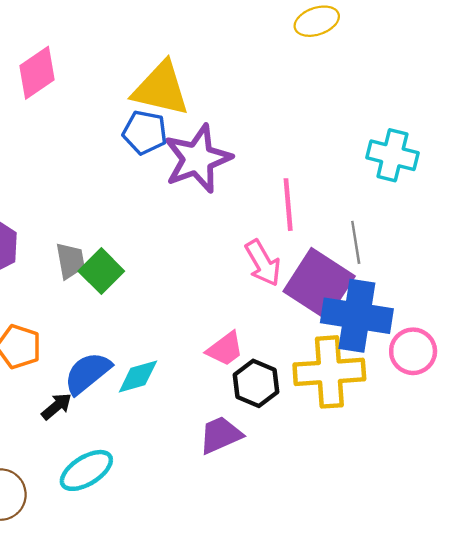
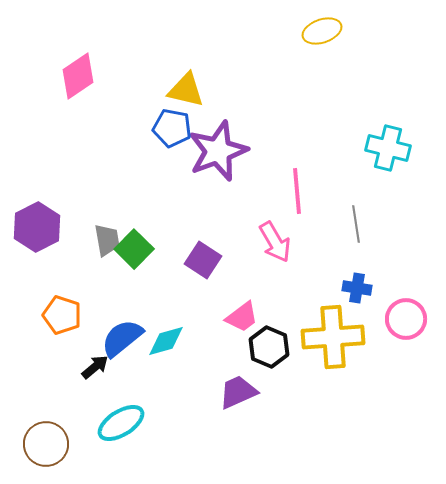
yellow triangle: (161, 89) -> (186, 90), size x0.7
purple square: (319, 284) -> (203, 260), moved, size x0.6
blue cross: (357, 316) -> (357, 288), size x0.5

